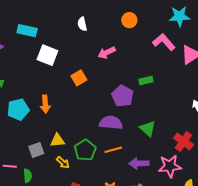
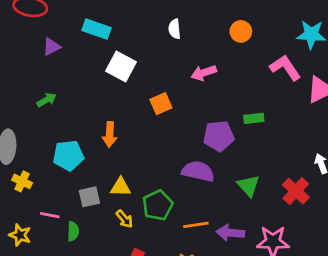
purple pentagon: (123, 96) -> (219, 136), turned 30
cyan pentagon: (18, 109) -> (68, 155), moved
red cross: (183, 141) -> (296, 191), moved
orange line: (113, 150) -> (196, 225), moved

